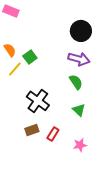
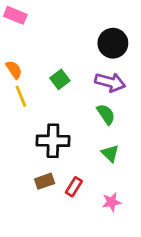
green square: (30, 57) -> (60, 79), moved
yellow line: (15, 69) -> (21, 96), turned -63
black cross: (38, 101) -> (53, 141), turned -35

